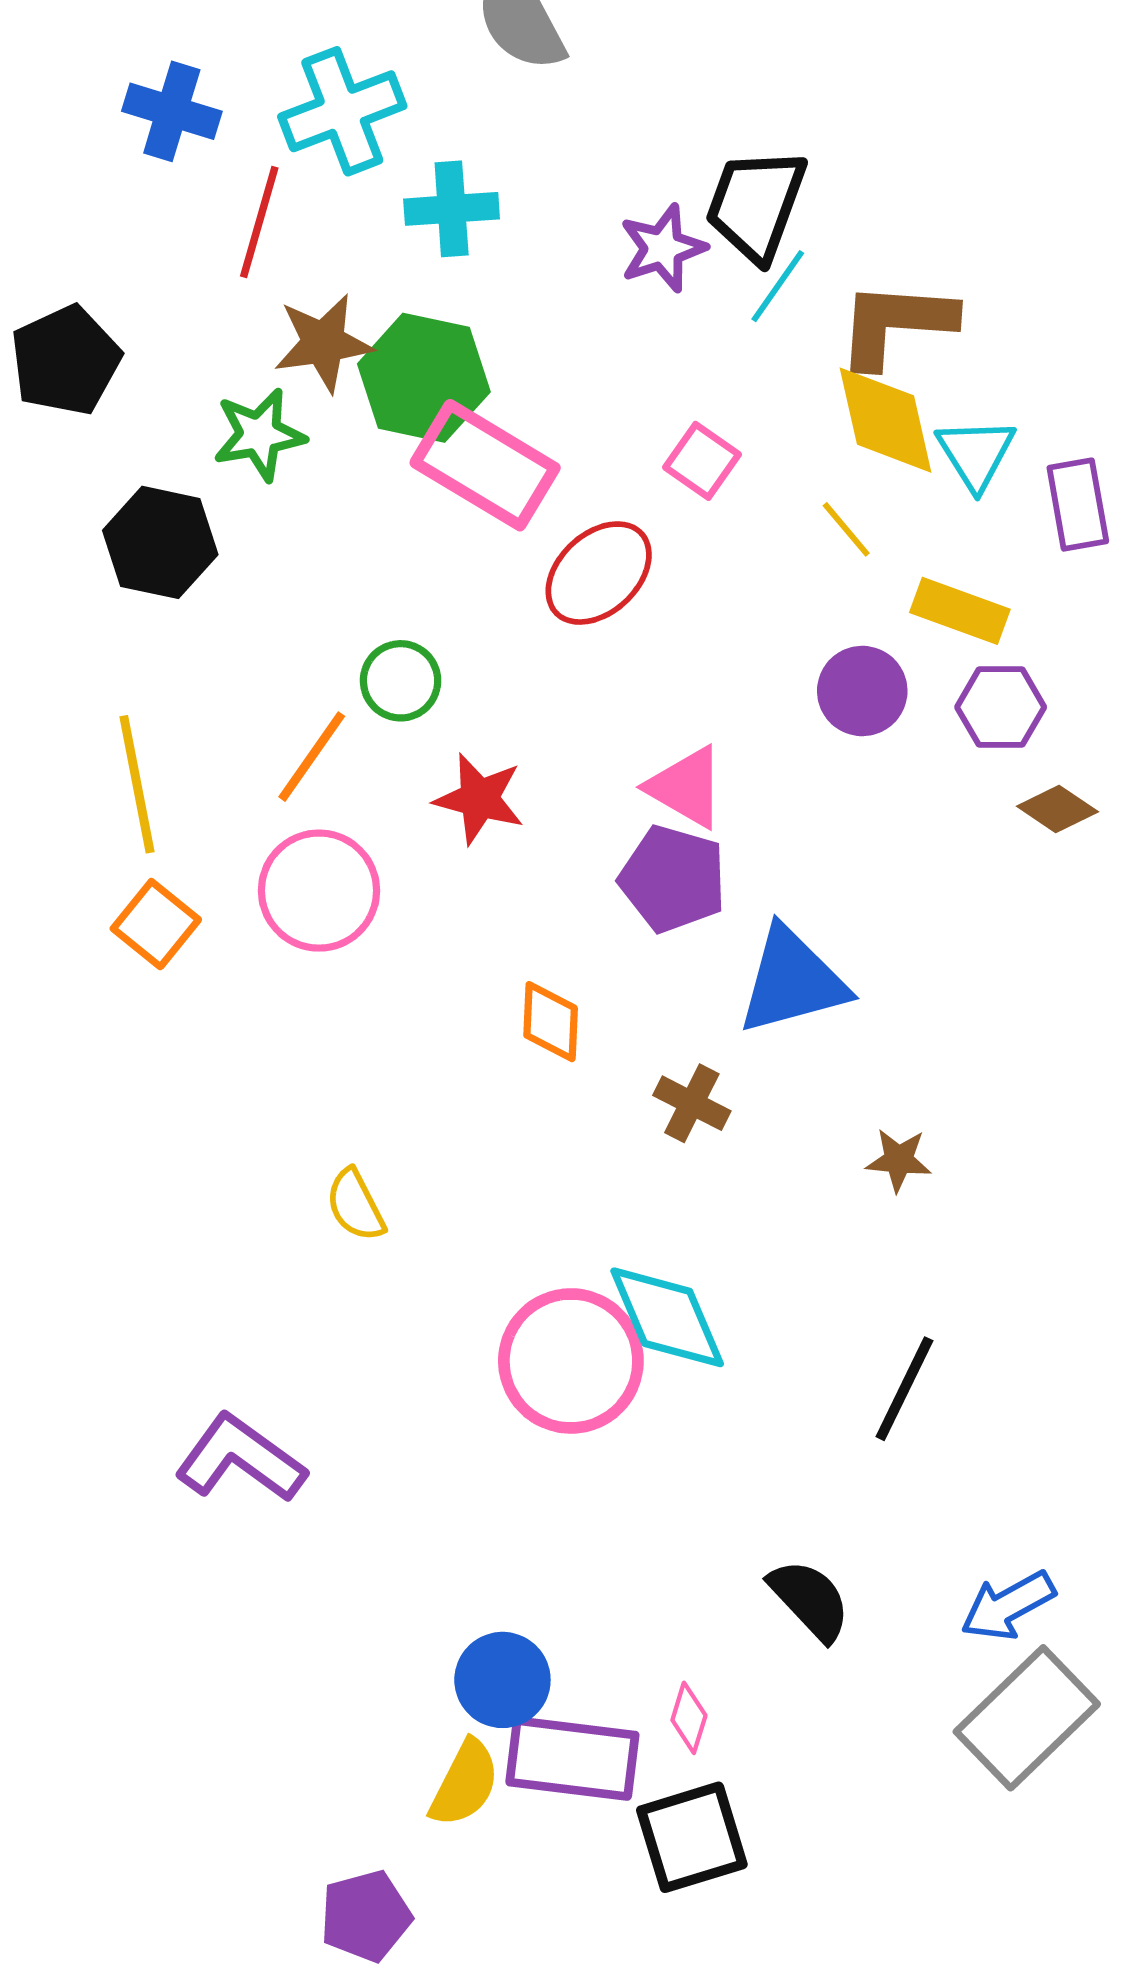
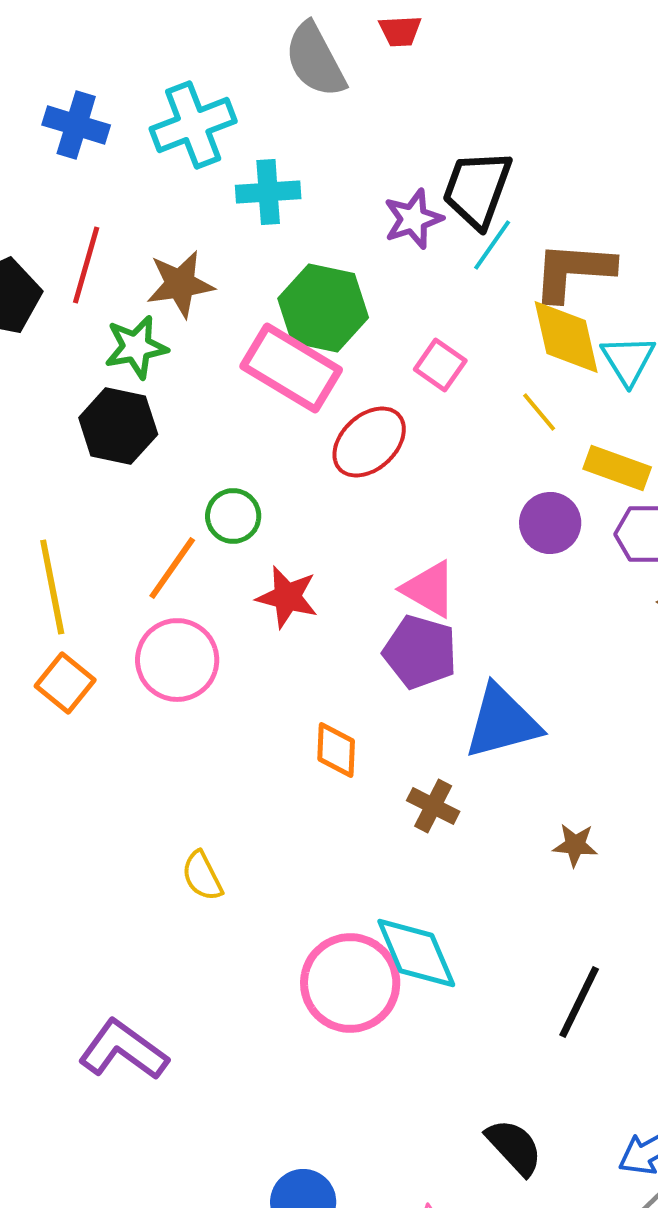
red line: (259, 222) -> (86, 265), moved
green hexagon: (424, 378) -> (323, 308), moved
black hexagon: (160, 542) -> (118, 426), moved

